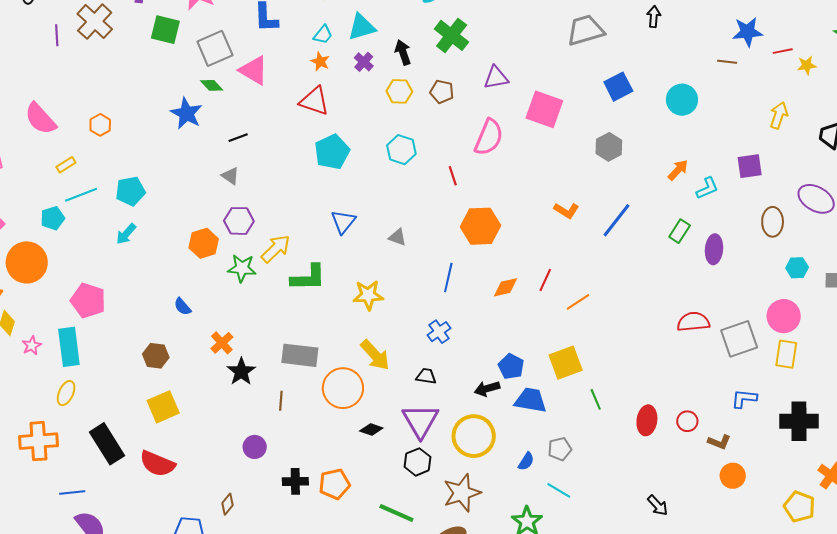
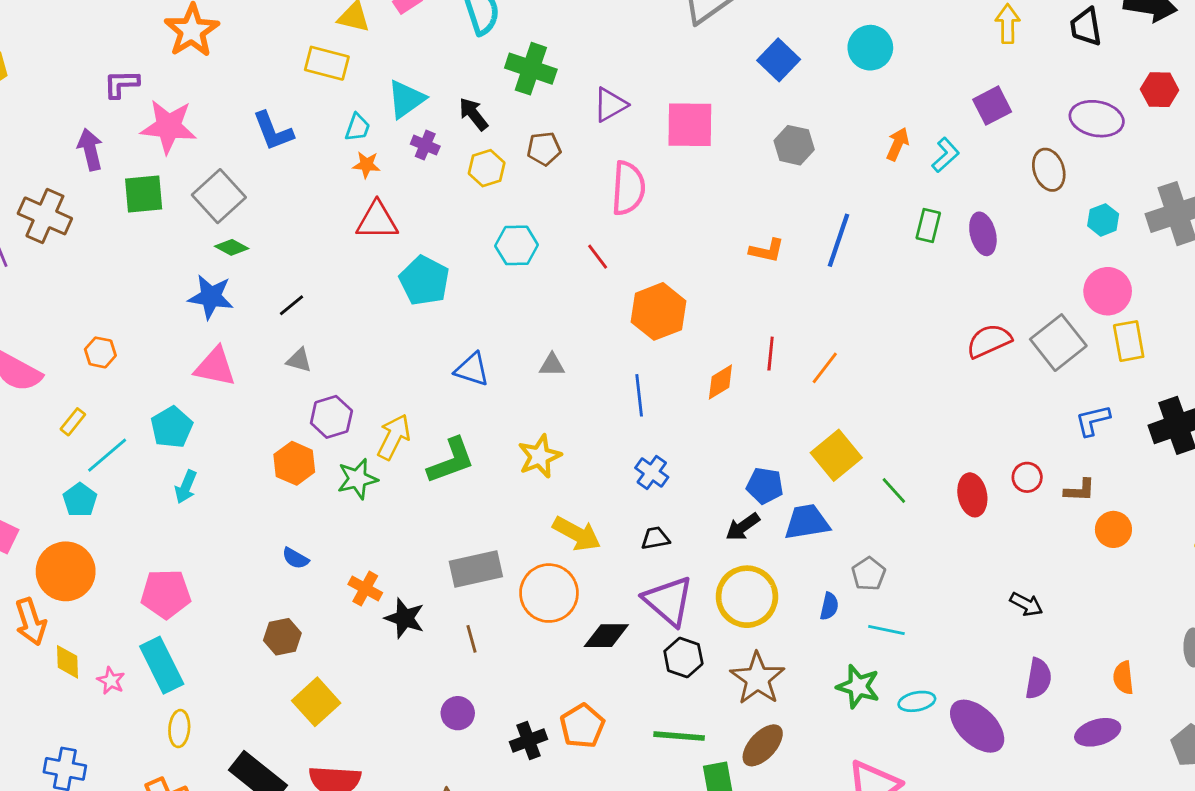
pink triangle: (254, 70) -> (215, 367), moved
blue triangle: (343, 222) -> (472, 369), turned -32
black diamond: (371, 430) -> (606, 636), size x1.4

